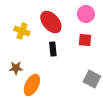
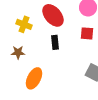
brown star: (16, 68) -> (18, 52), moved

